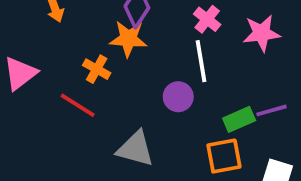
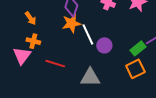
white line: (201, 61) -> (88, 34), moved
orange cross: (97, 69) -> (33, 41), moved

